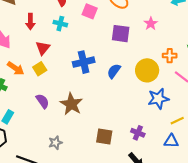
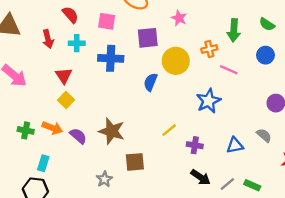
red arrow: (30, 22) -> (48, 39), moved
blue cross: (84, 62) -> (111, 58), moved, turned 30
orange arrow: (16, 68) -> (52, 128), moved
yellow circle: (147, 70) -> (176, 61), moved
yellow line: (177, 121) -> (169, 130), moved
brown square: (104, 136) -> (135, 162), moved

